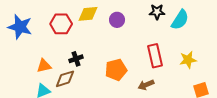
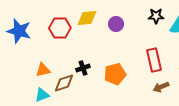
black cross: (76, 59) -> (83, 68), moved
brown arrow: (146, 85) -> (161, 87), moved

